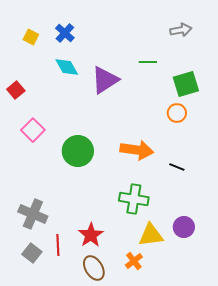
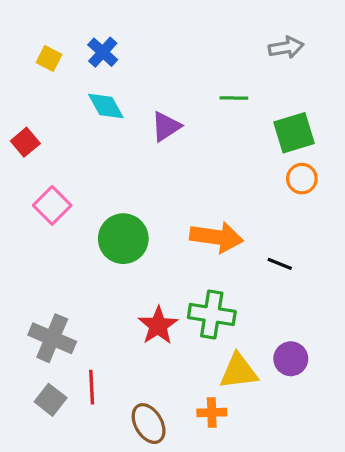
purple triangle: (105, 80) -> (166, 126), size x0.7
orange circle: (177, 113) -> (302, 179), moved
red star: (91, 235) -> (158, 326), moved
orange cross: (134, 261) -> (212, 412), turned 36

